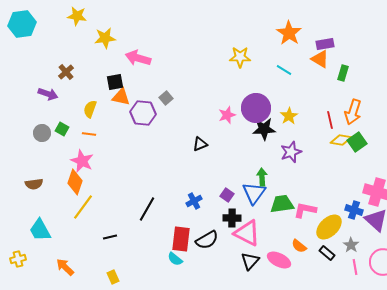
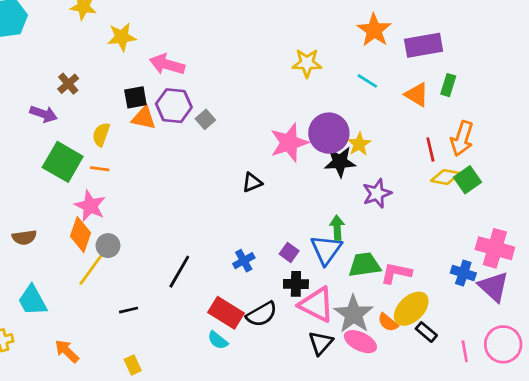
purple rectangle: (325, 44) -> (424, 45), size x1.5
orange triangle: (320, 59) -> (417, 95), moved
purple hexagon: (143, 113) -> (174, 106), moved
pink star: (227, 115) -> (289, 143), size x1.6
yellow star: (289, 116) -> (359, 144), moved
green square: (62, 129) -> (63, 162), size x2.0
gray circle: (42, 133) -> (108, 246), moved
yellow ellipse: (329, 227) -> (411, 309), moved
red rectangle: (181, 239) -> (226, 313), turned -65
gray star: (351, 245) -> (354, 314), moved, size x1.8

